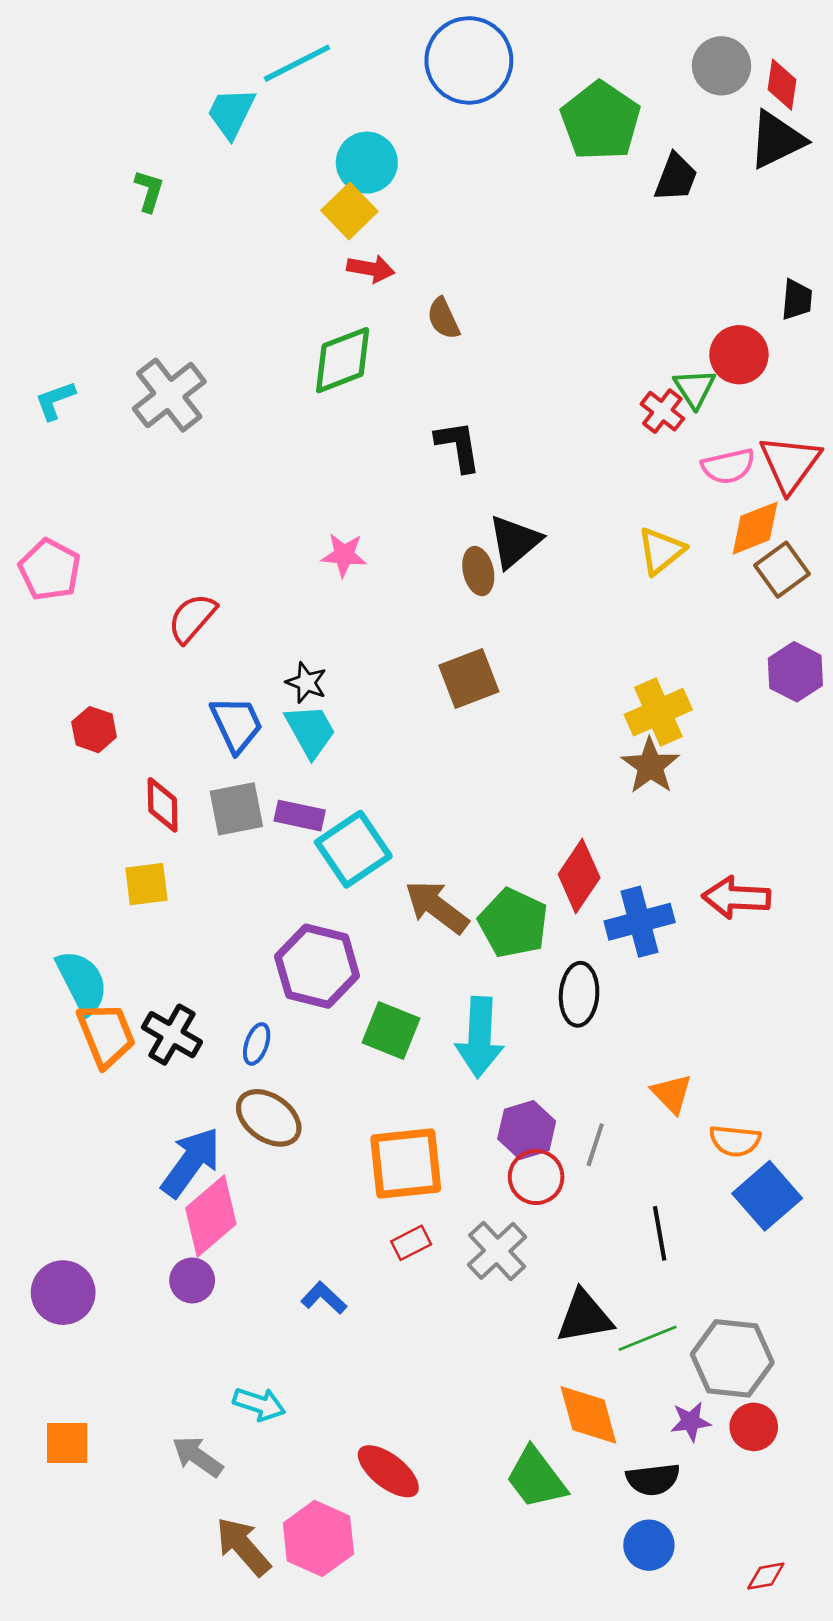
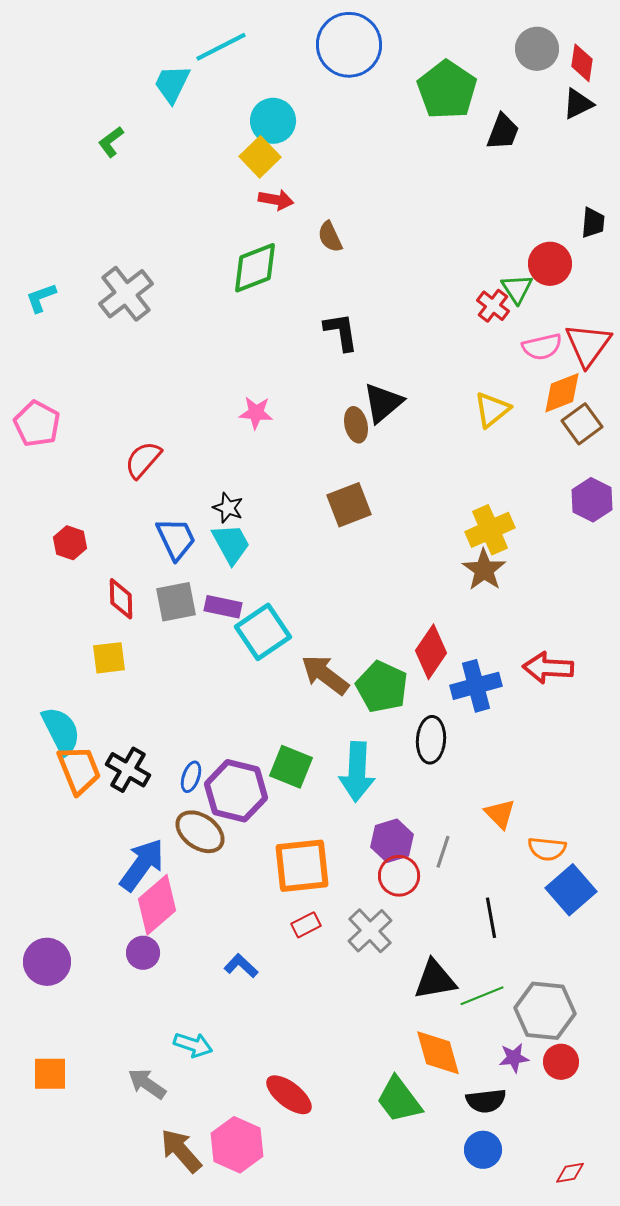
black triangle: (777, 140) -> (578, 104), size x0.7
green L-shape: (149, 191) -> (111, 142), turned -144
purple hexagon: (317, 966) -> (236, 791), moved

